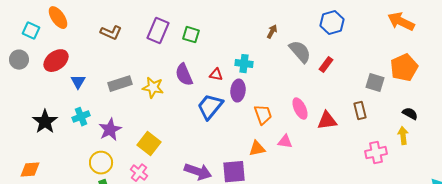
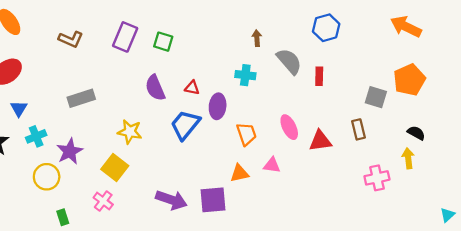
brown arrow: (272, 32) -> (257, 38), turned -32
cyan cross: (244, 64) -> (245, 75), moved
red rectangle: (326, 65) -> (319, 76), turned -35
blue triangle: (78, 82) -> (19, 109), moved
yellow star: (153, 88) -> (130, 132), moved
yellow circle: (101, 163) -> (47, 177), moved

